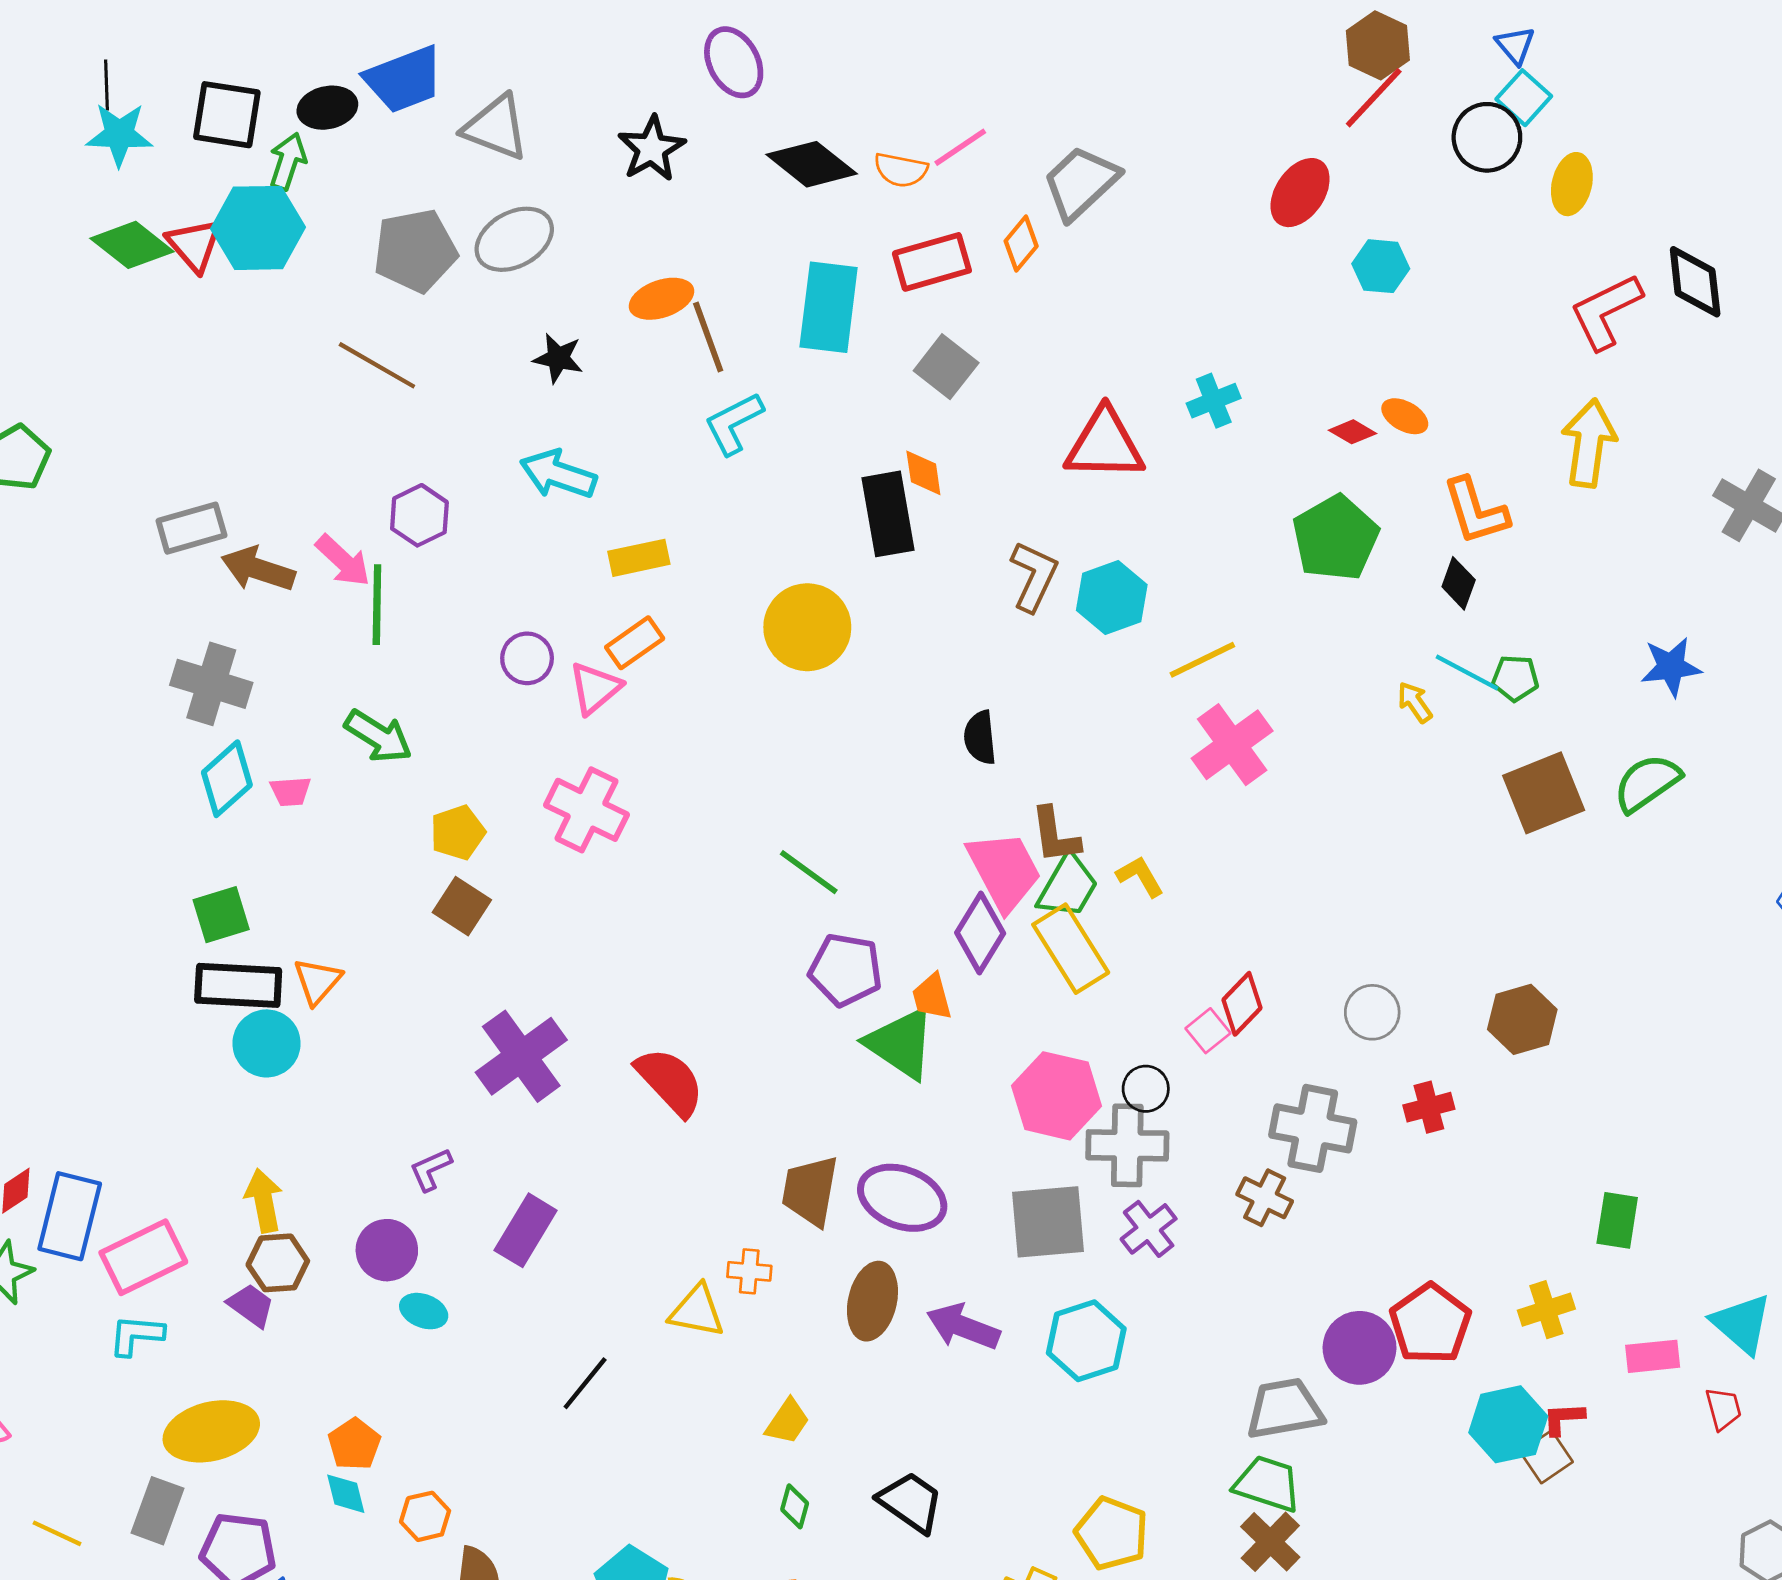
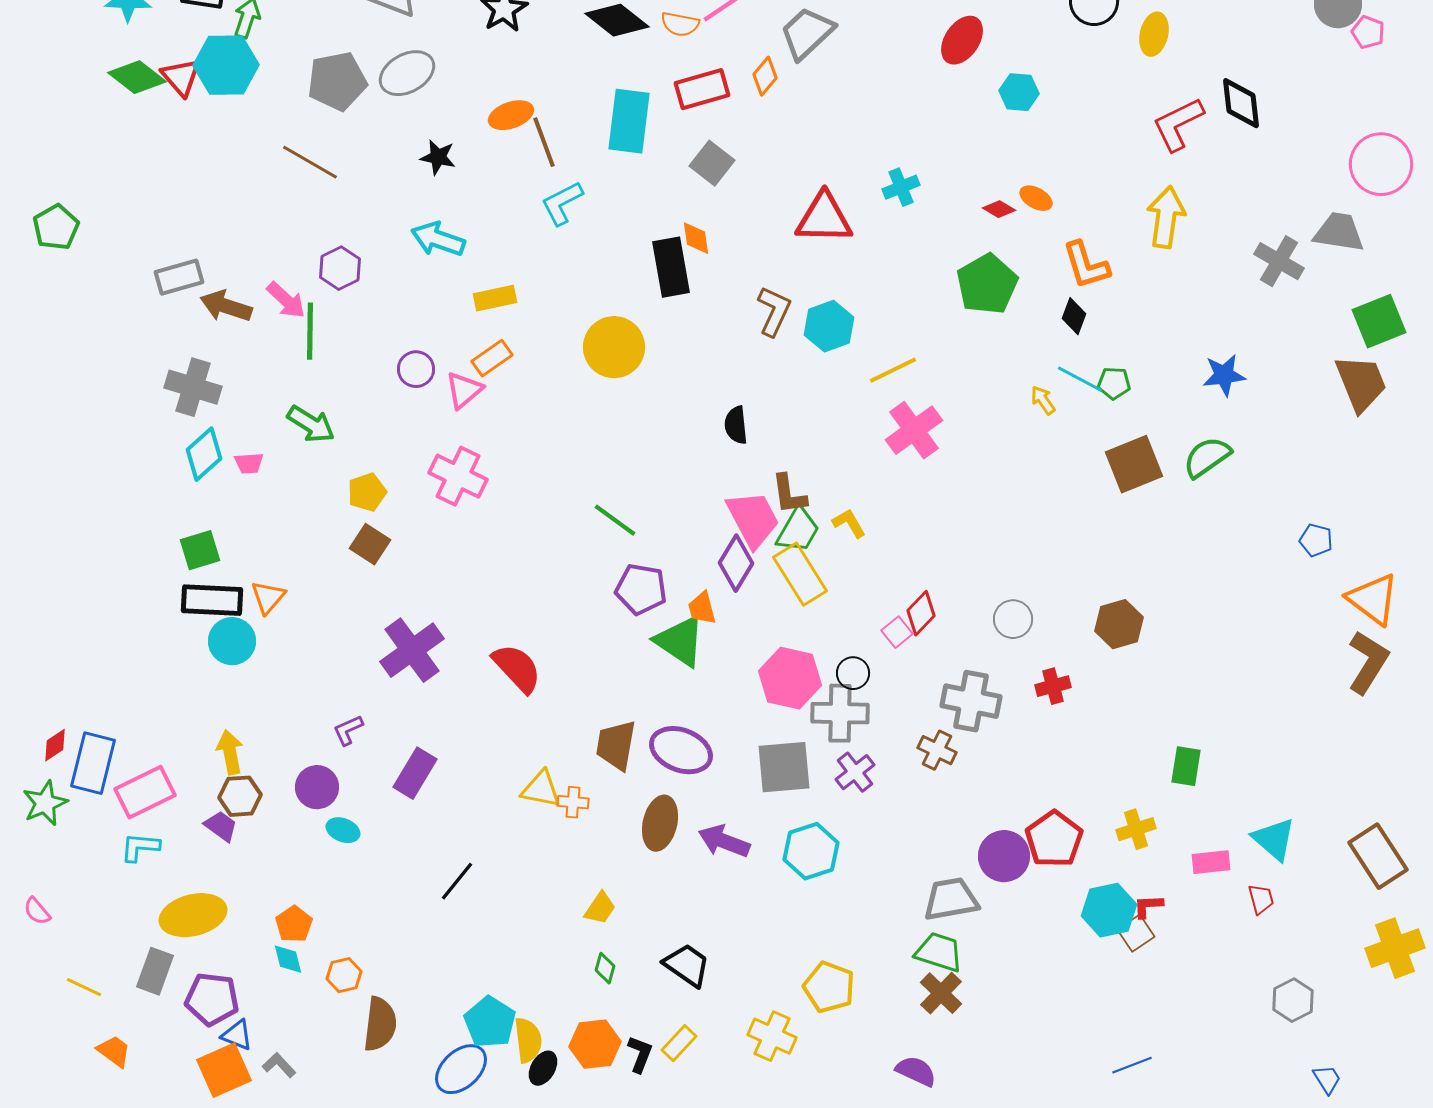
yellow triangle: (697, 1311) -> (541, 789), moved

